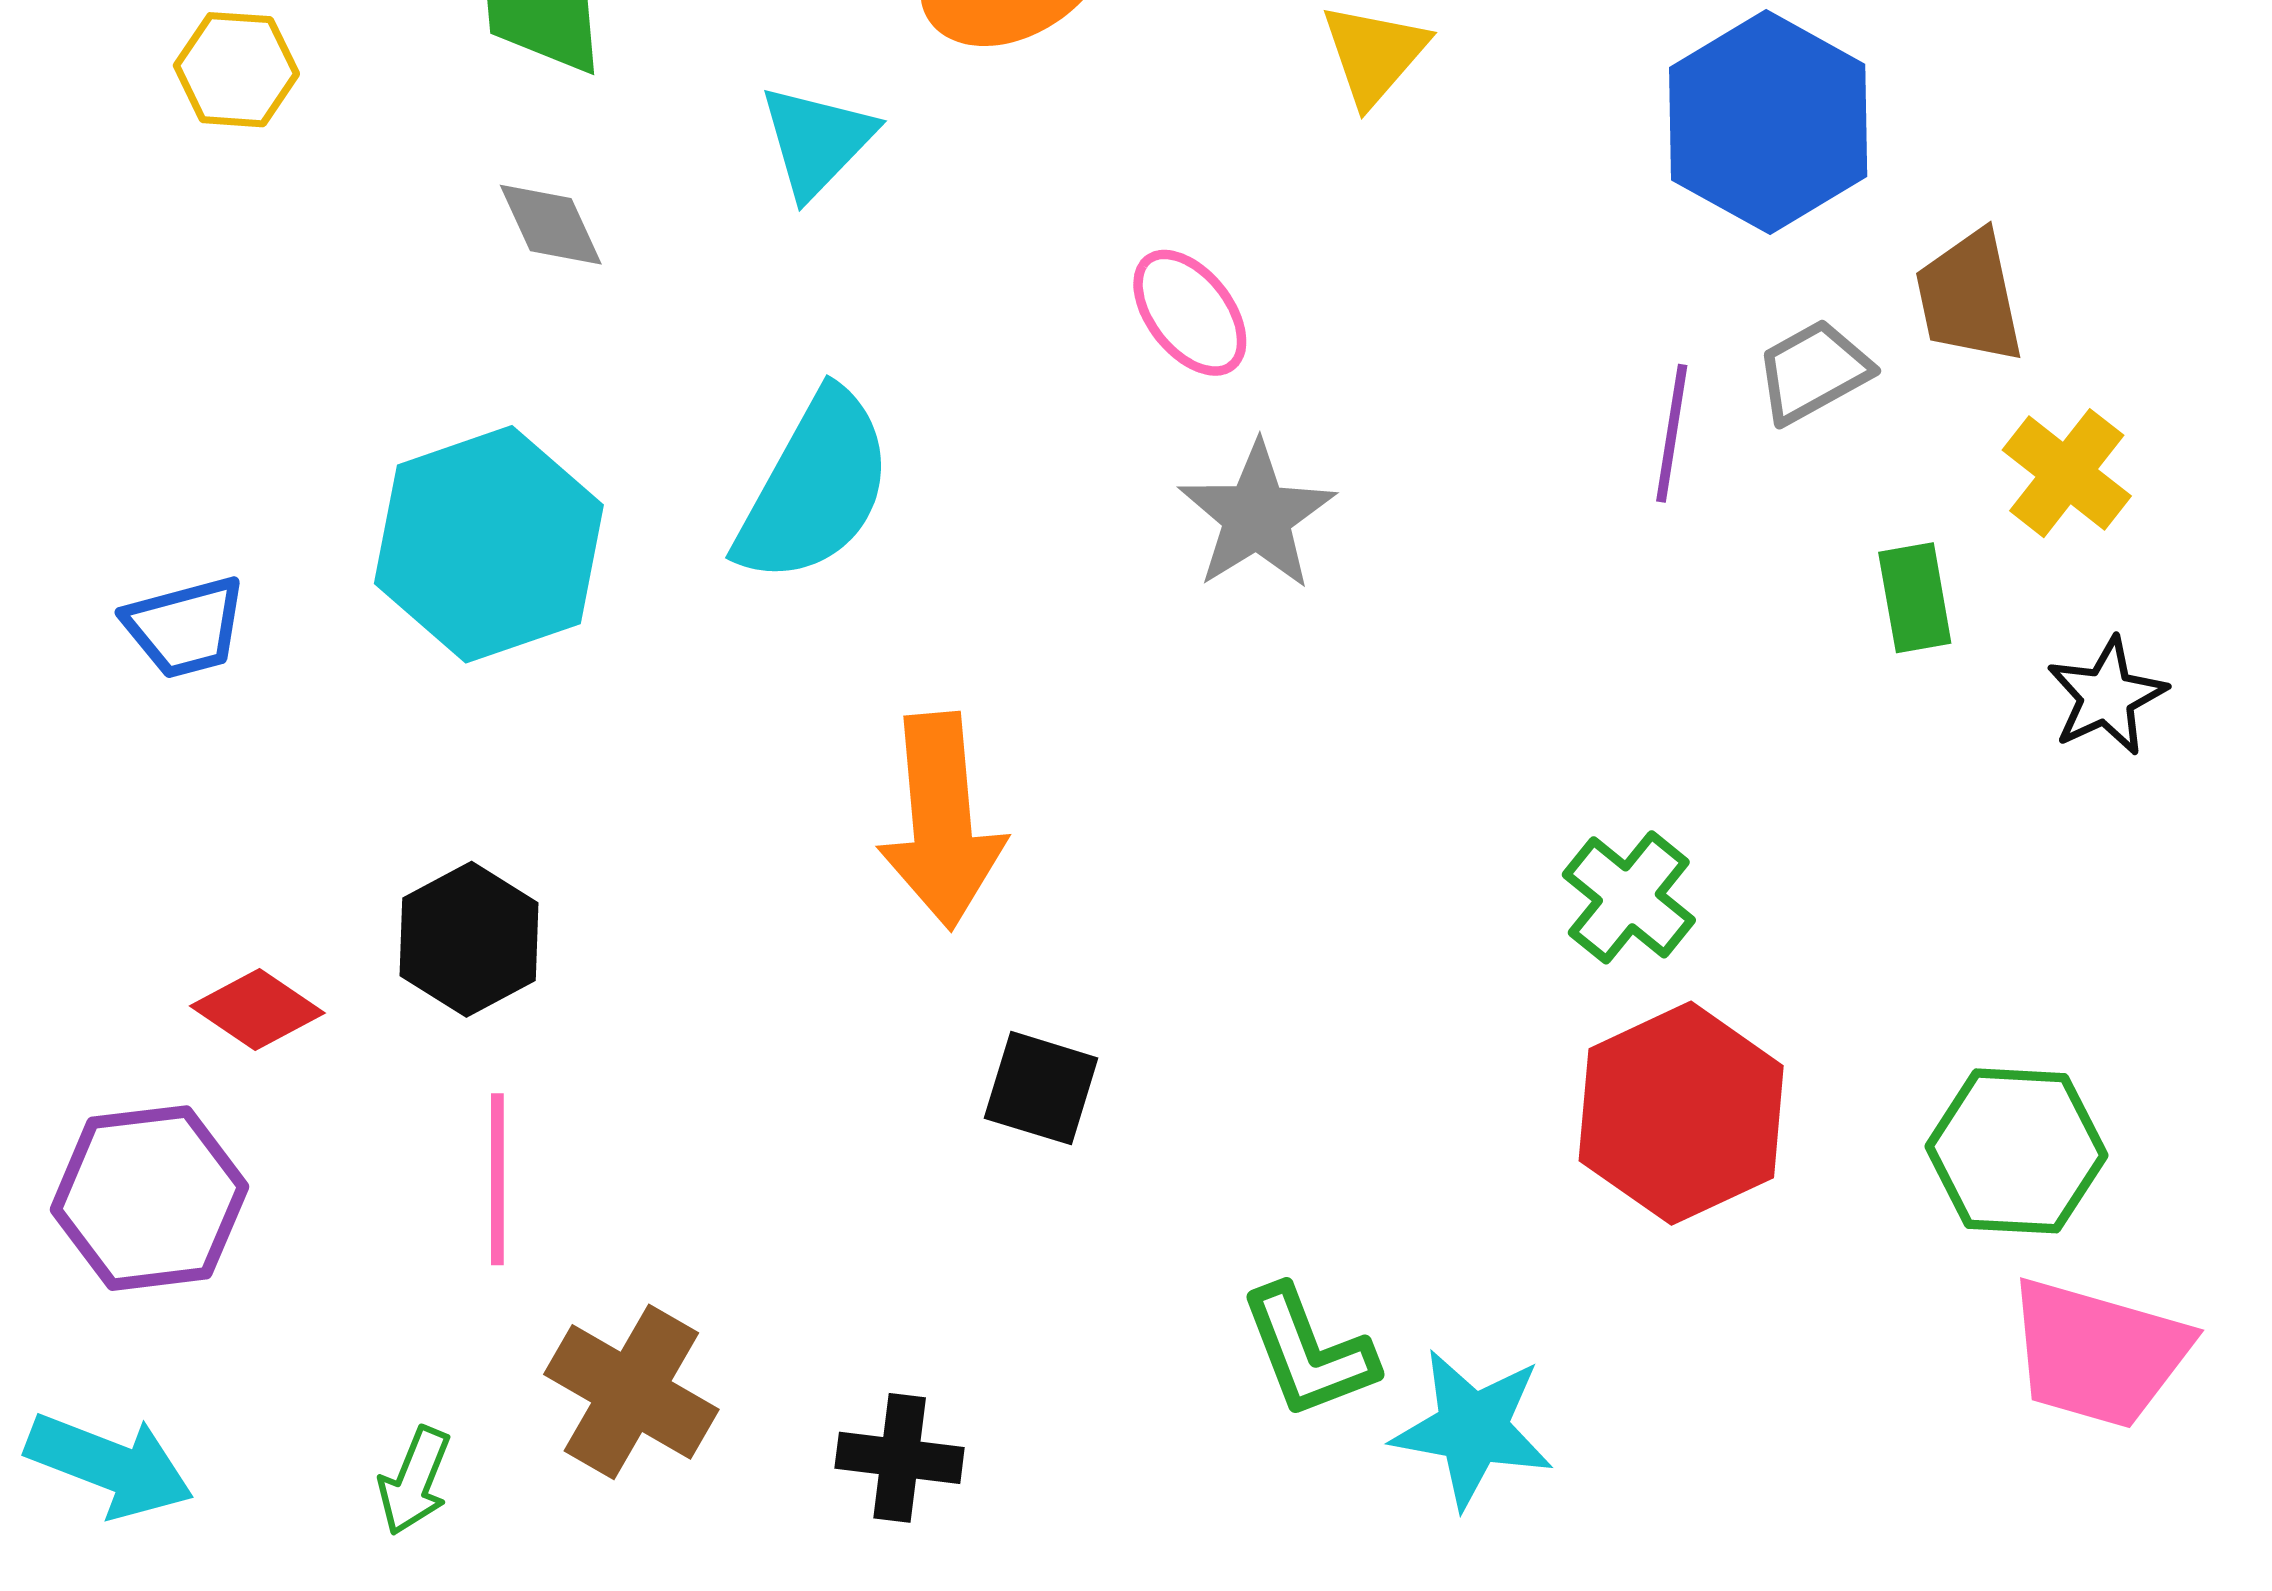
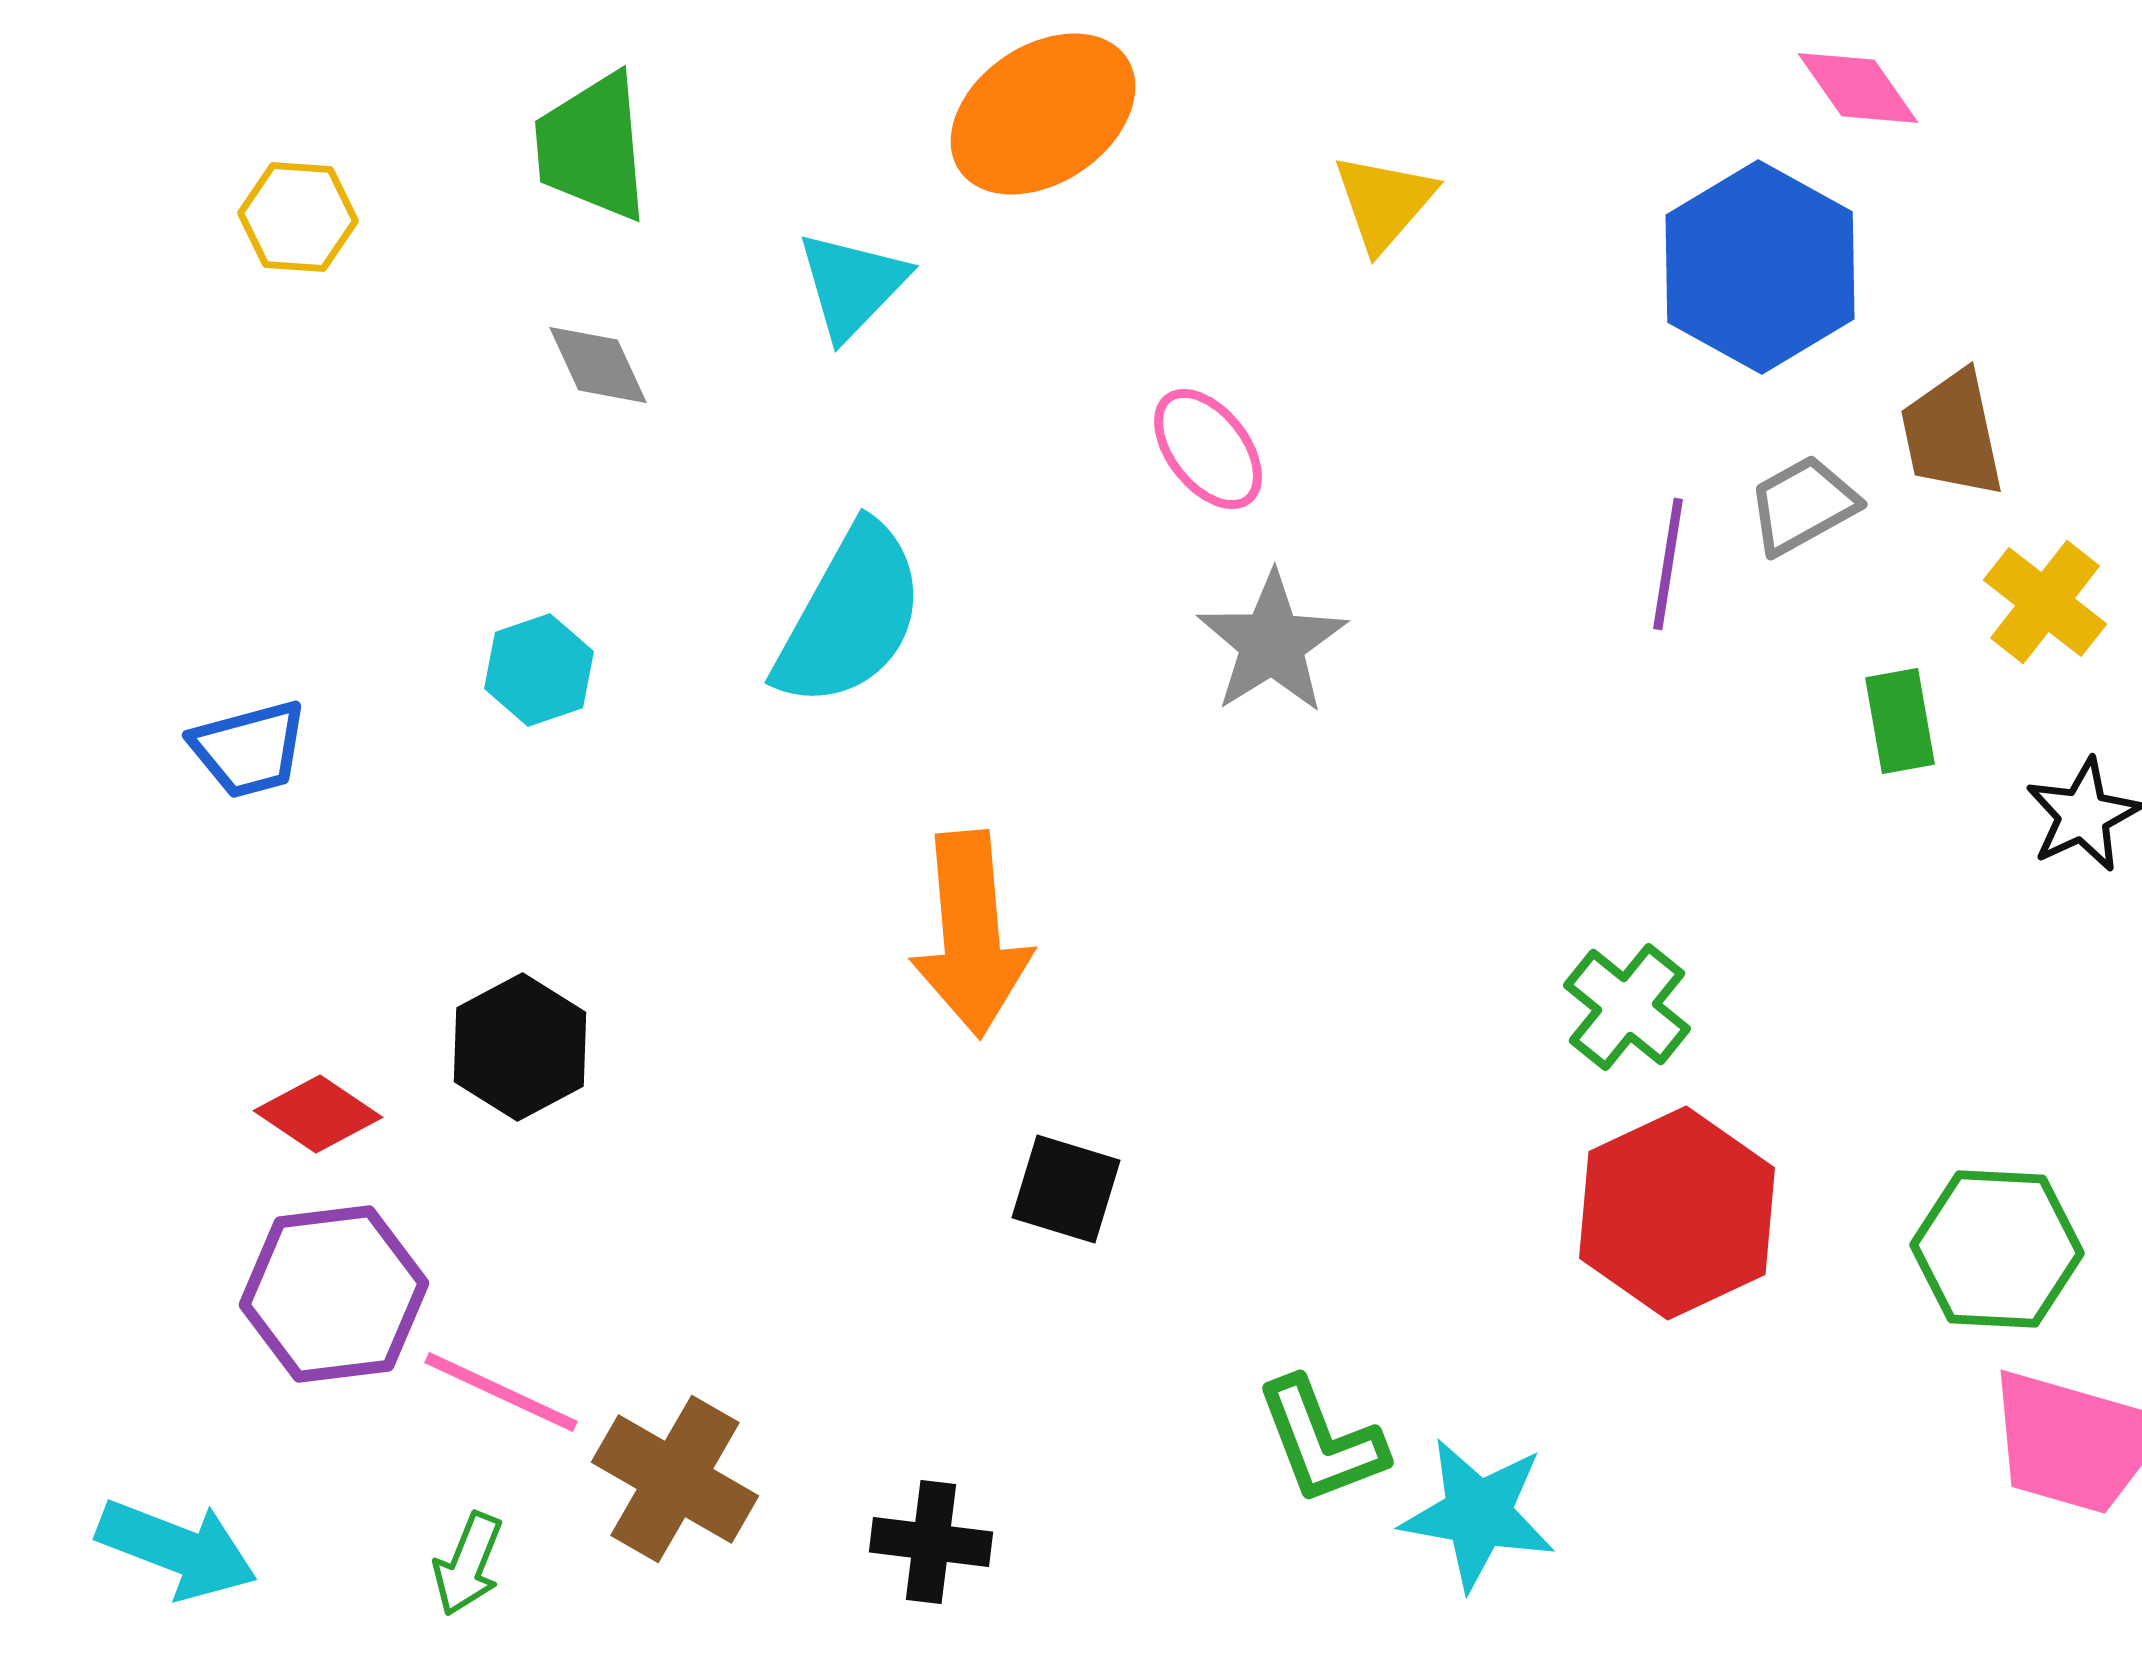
cyan hexagon: (489, 544) -> (539, 670), size x0.5
pink line: (497, 1179) -> (501, 1392), moved, turned -65
purple hexagon: (149, 1198) -> (334, 1294), moved

